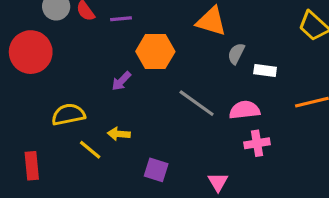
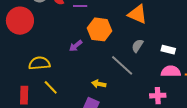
gray semicircle: (236, 54) -> (137, 46), moved
pink semicircle: (245, 110) -> (171, 71), moved
yellow arrow: (119, 134) -> (99, 84), moved
red rectangle: (32, 166) -> (24, 95), moved

